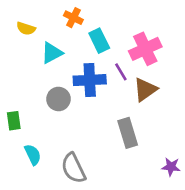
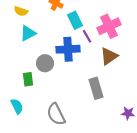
cyan triangle: (52, 53) -> (28, 33), moved
purple line: (121, 72) -> (87, 36), moved
green rectangle: (14, 121) -> (28, 79), moved
cyan semicircle: (33, 155) -> (17, 106), moved

